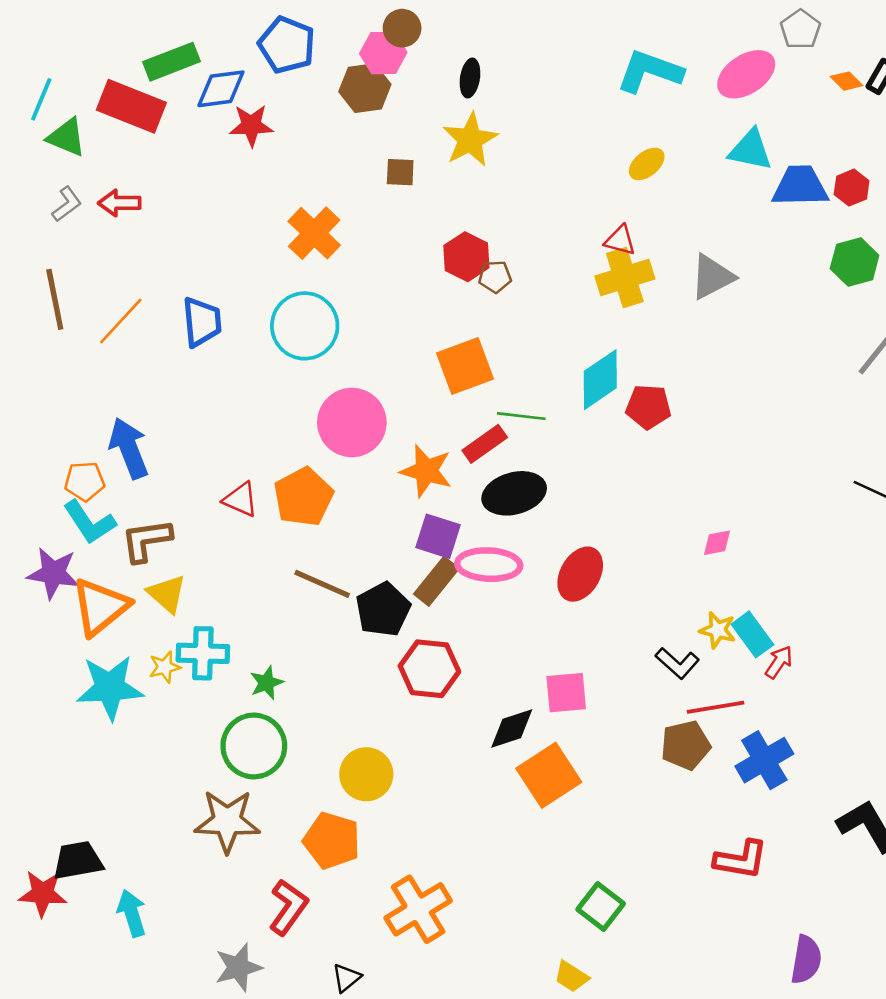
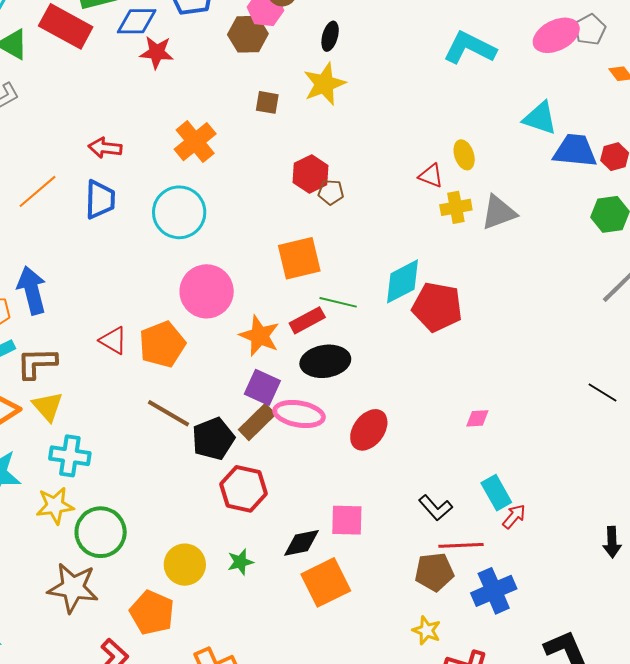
pink ellipse: (746, 74) -> (556, 35), moved
yellow ellipse: (647, 164) -> (464, 155), moved, turned -76
red arrow: (119, 203) -> (105, 148), moved
yellow cross: (625, 278) -> (456, 207), moved, size x0.7
red pentagon: (648, 407) -> (437, 307), size x1.4
yellow star: (718, 630) -> (427, 630), moved
yellow star: (165, 667) -> (55, 506), moved, size x1.5
green star: (267, 683) -> (240, 562), moved

